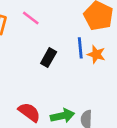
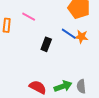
blue line: (80, 48) -> (69, 34), turned -42

